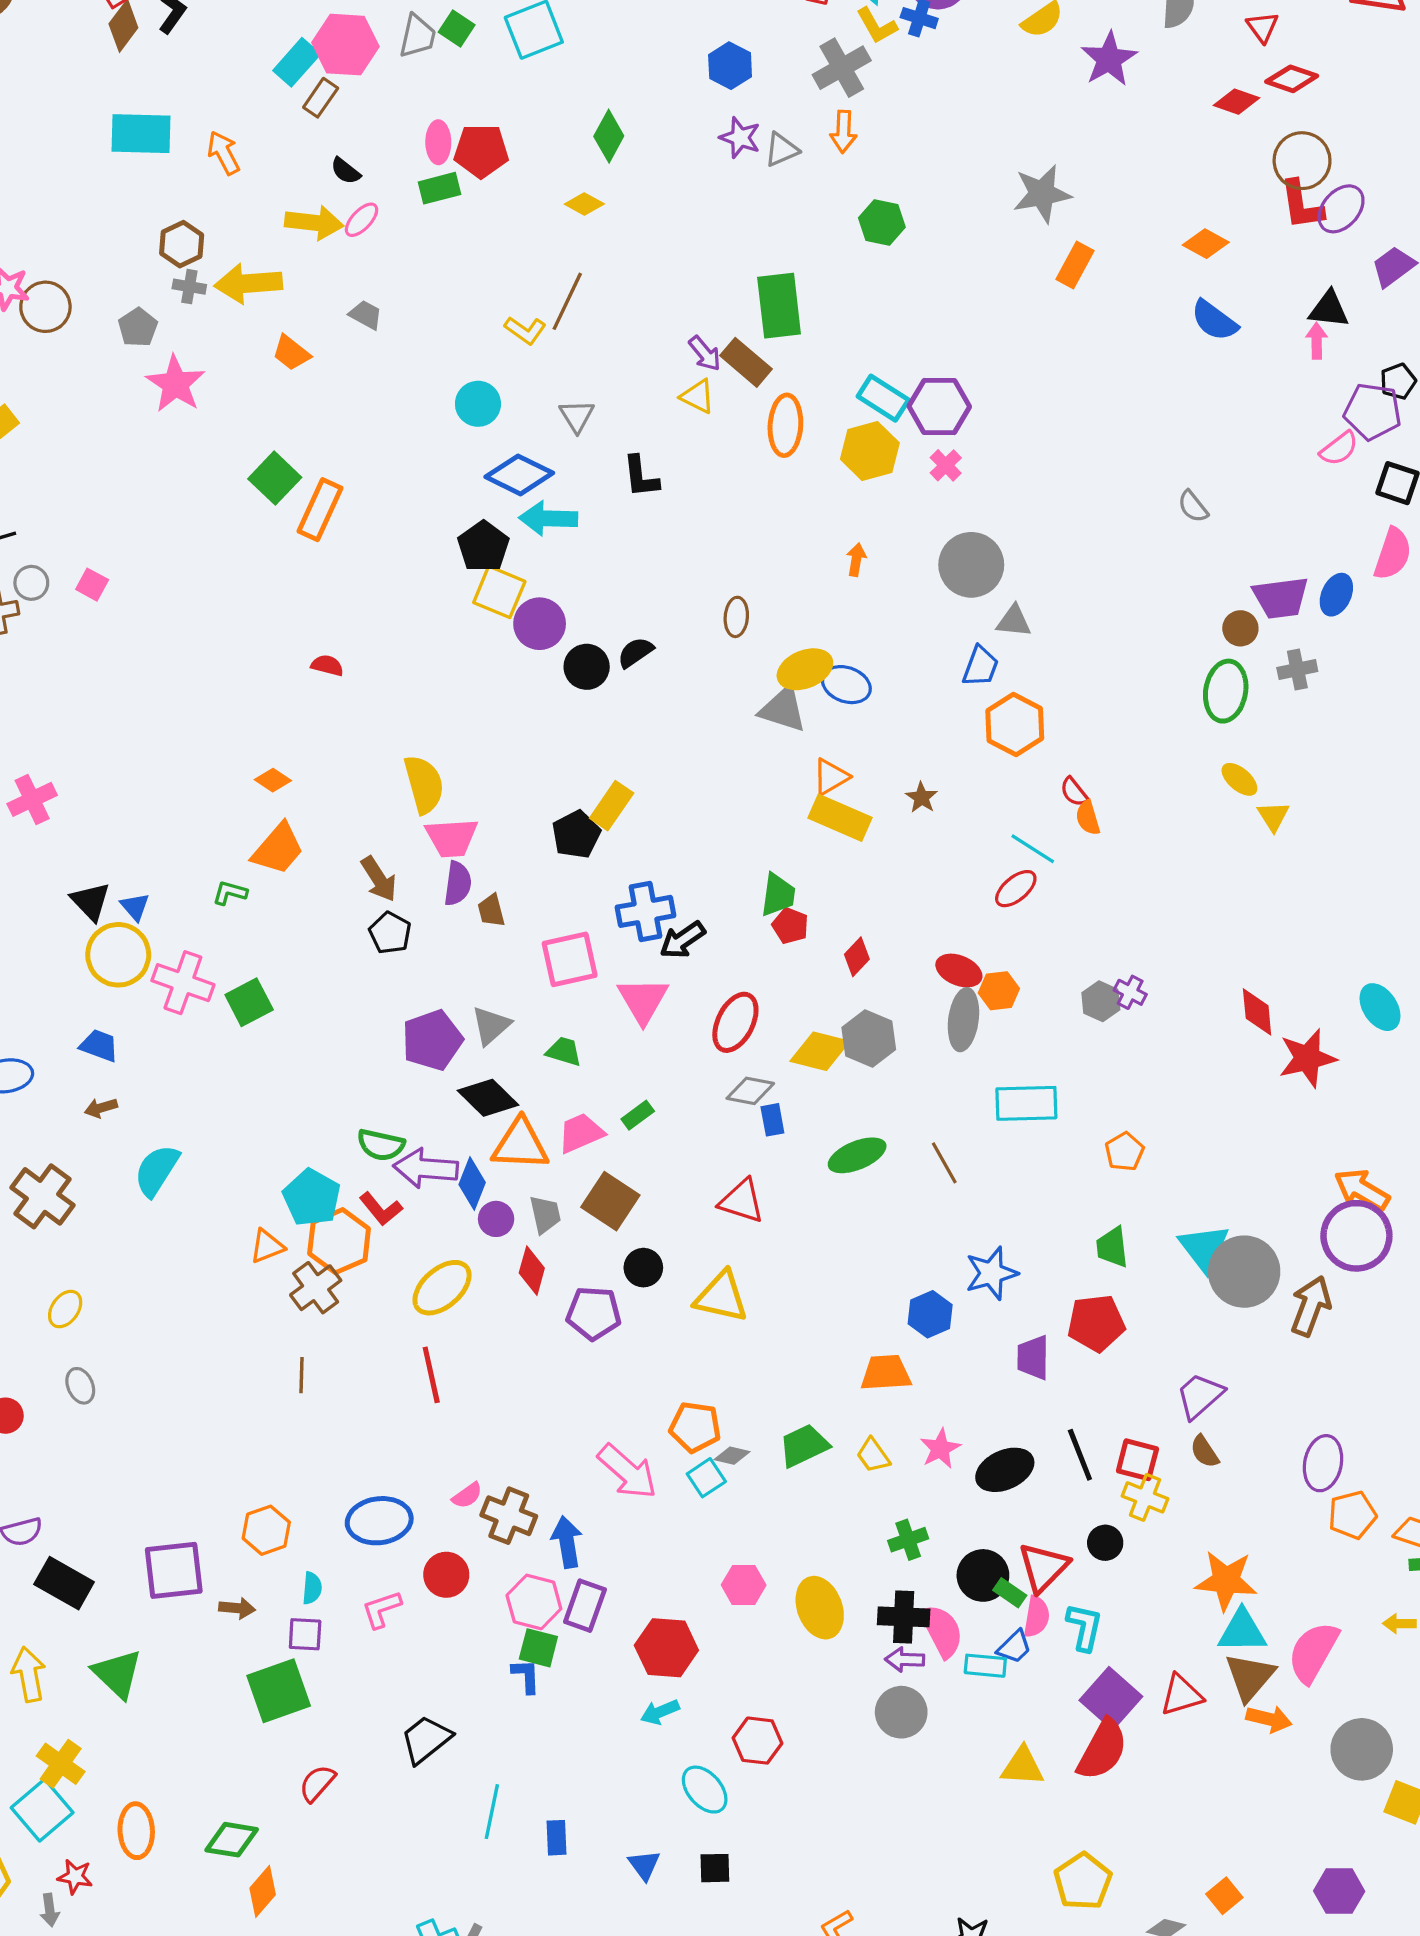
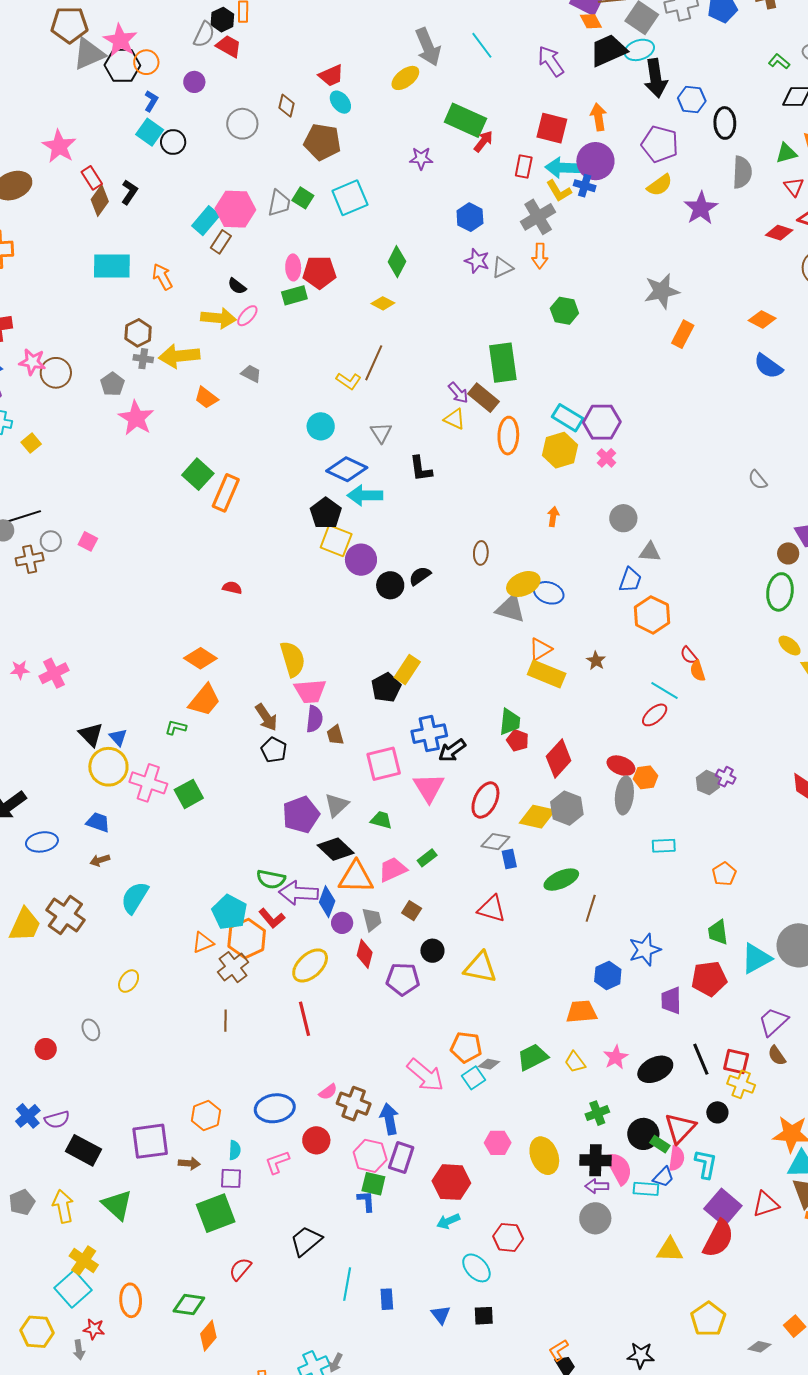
gray circle: (971, 565) -> (623, 518), size x0.7
orange diamond: (273, 780) -> (200, 658), size x1.5
red diamond: (857, 957) -> (559, 759), size x1.6
cyan rectangle: (1026, 1103) -> (664, 846), size x0.6
brown line: (944, 1163) -> (591, 908), moved, turned 48
brown square: (610, 1201) -> (412, 911), size x0.6
cyan triangle: (1204, 1248) -> (756, 958), moved, turned 40
yellow ellipse: (65, 1309) -> (129, 981), moved

